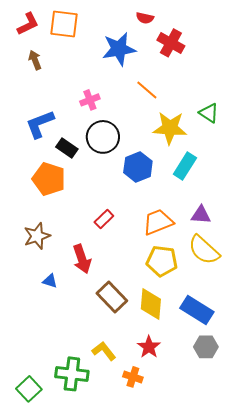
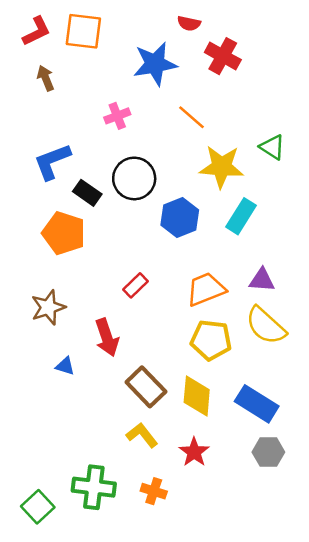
pink cross: (90, 100) -> (117, 116), moved
yellow L-shape: (104, 351) -> (142, 435), moved
orange cross: (133, 377) -> (154, 491), moved

